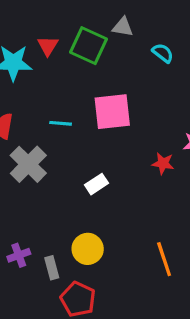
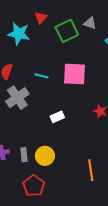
red triangle: (48, 46) -> (41, 18), moved
green square: (88, 46) -> (67, 31), turned 30
gray rectangle: (52, 268) -> (24, 155), moved

